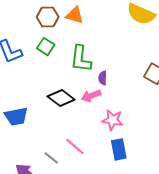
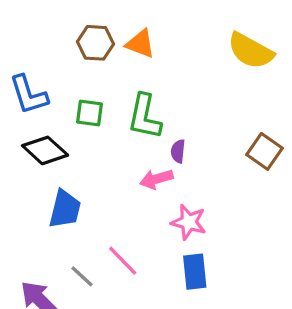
green square: (46, 47) -> (89, 113), moved, turned -30
black diamond: (61, 98) -> (45, 150), moved
blue trapezoid: (16, 116) -> (65, 209), moved, turned -70

